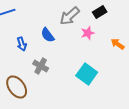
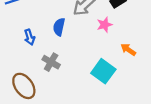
blue semicircle: (48, 35) -> (59, 27), turned 49
orange arrow: (118, 44) -> (128, 50), moved

